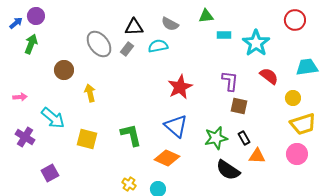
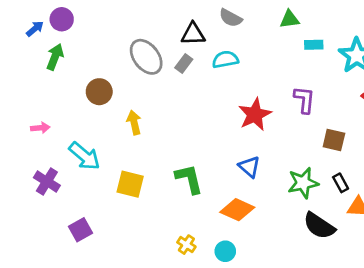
gray semicircle: (170, 24) -> (231, 18), moved
purple L-shape: (230, 81) -> (304, 100), moved
blue triangle: (176, 126) -> (249, 167), size x0.7

